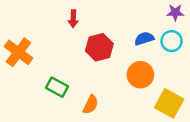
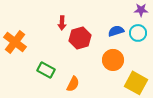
red arrow: (73, 19) -> (62, 23), moved

